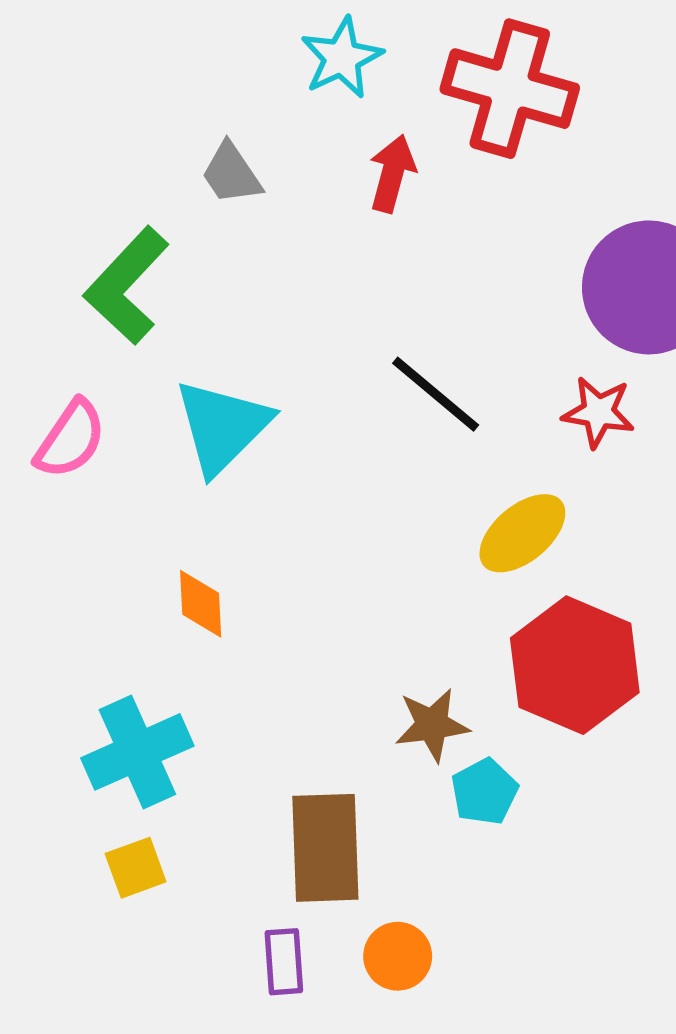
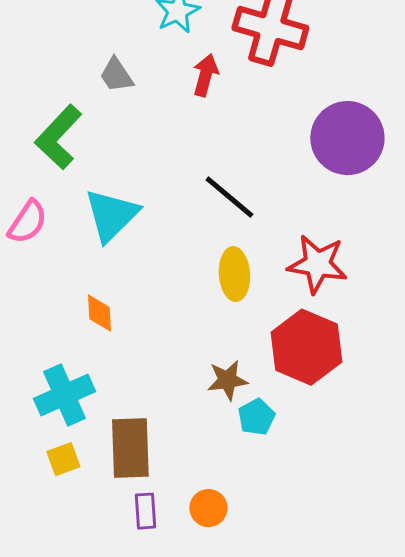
red star: (598, 412) -> (317, 264), moved, size x1.5
yellow ellipse: (522, 533) -> (234, 274), moved, turned -54
brown rectangle: (325, 848) -> (130, 448), moved

